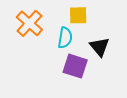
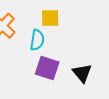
black triangle: (100, 47) -> (82, 73), moved

